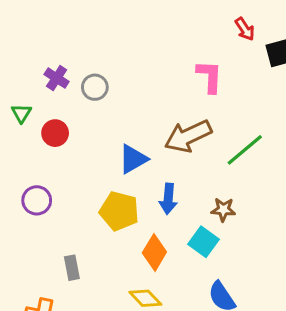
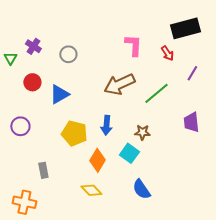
red arrow: (245, 29) -> (167, 53), moved
gray circle: (95, 87) -> (68, 54), moved
green triangle: (21, 113) -> (10, 58), moved
blue triangle: (133, 159) -> (59, 94), moved

